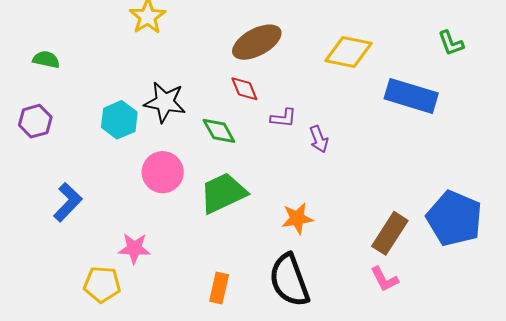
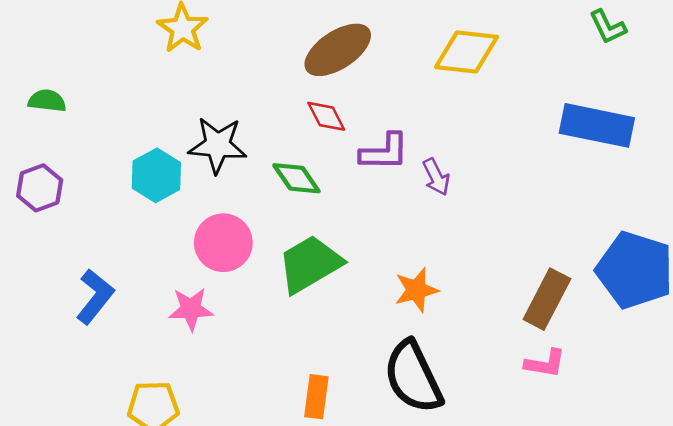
blue rectangle: (411, 96) -> (597, 125), moved
purple L-shape: (283, 118) -> (384, 152), size x1.4
pink star: (134, 248) -> (191, 309), moved
pink L-shape: (384, 279) -> (545, 363), turned -48

